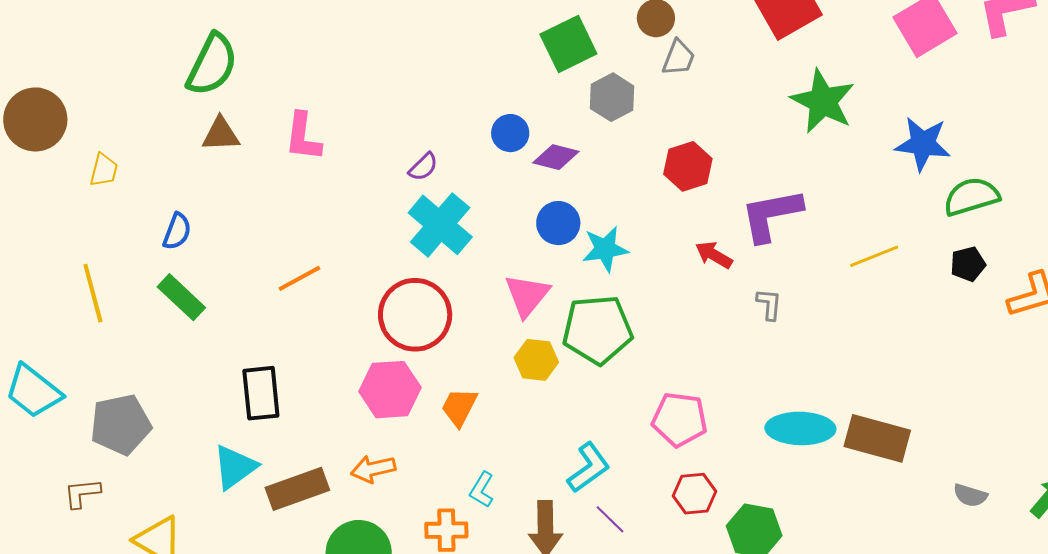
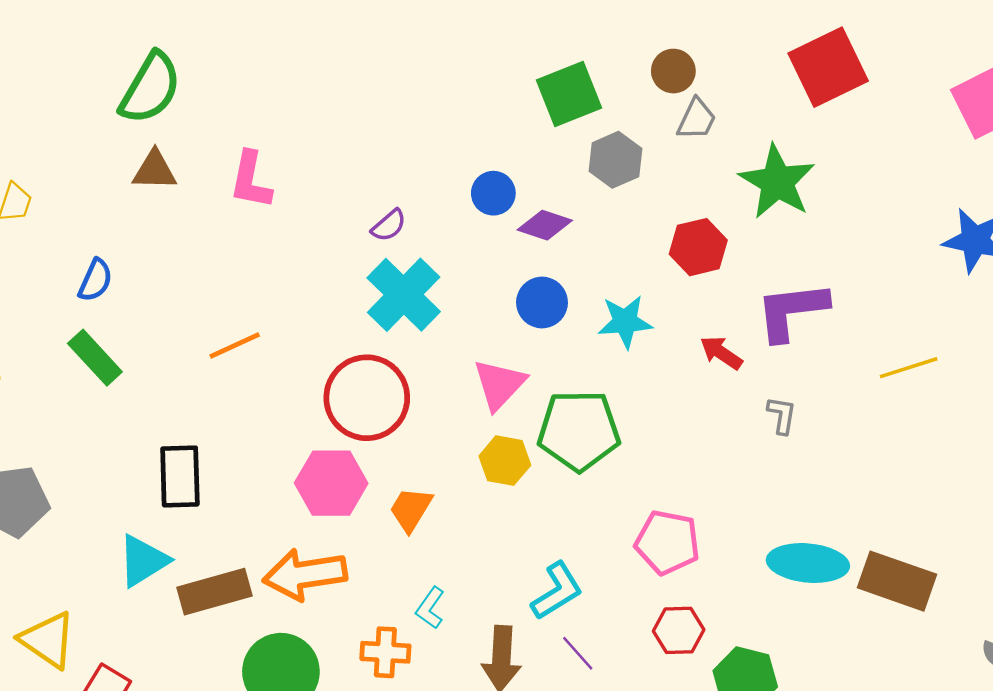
green star: (823, 101) -> (777, 182), moved
cyan star: (605, 249) -> (625, 322), moved
orange arrow: (373, 469) -> (305, 574), size x1.6

